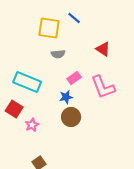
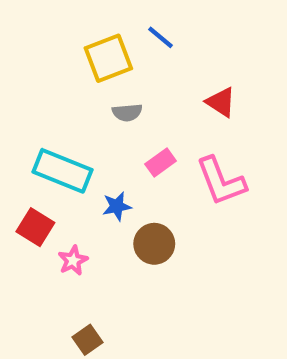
yellow square: (49, 28) -> (108, 58), turned -30
blue star: (66, 97) -> (117, 206), moved

